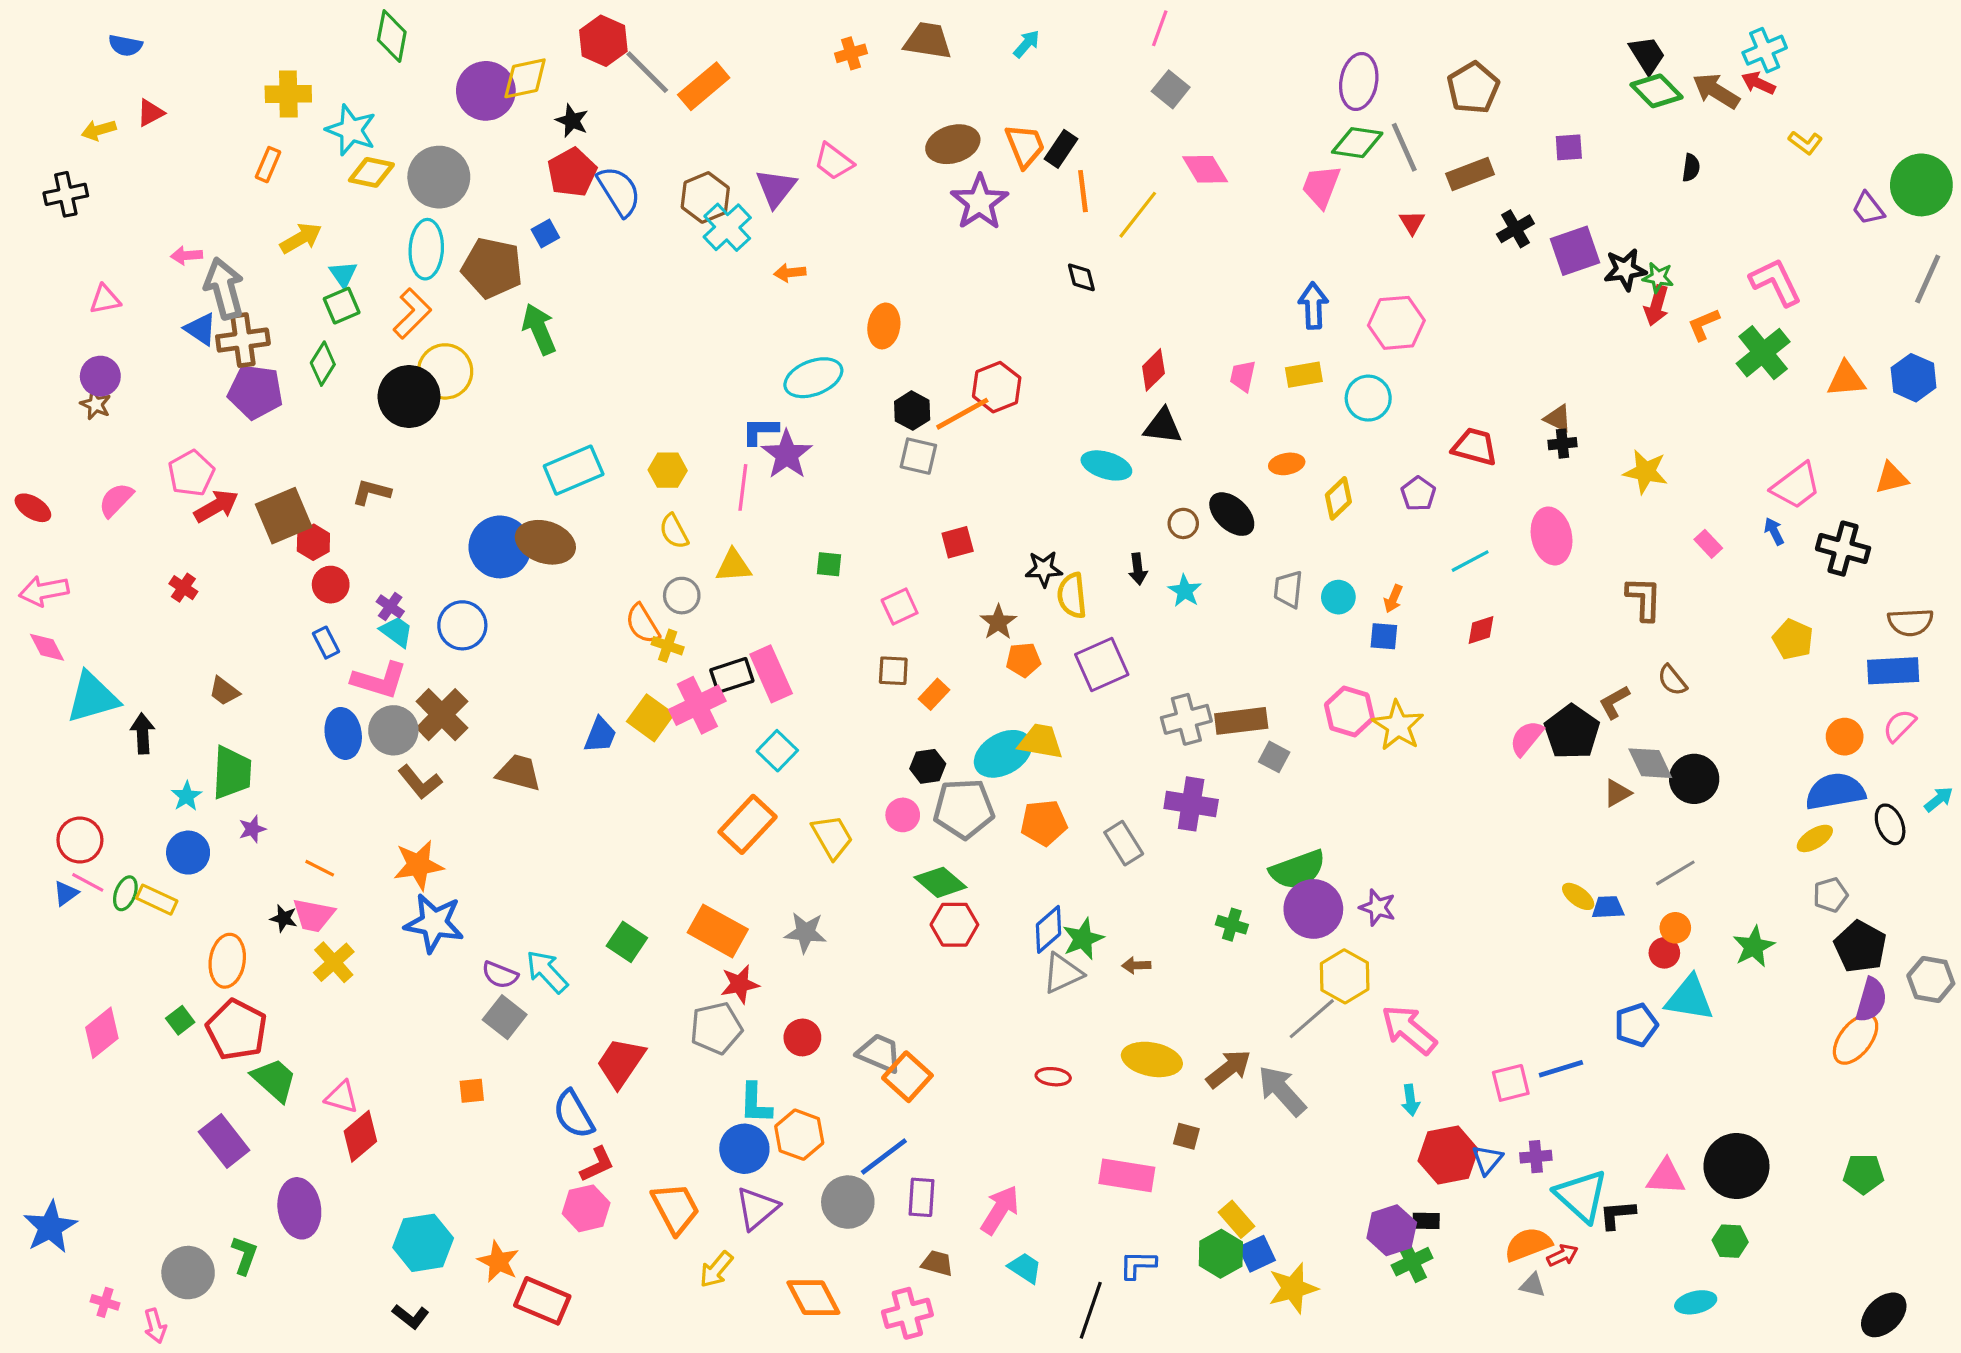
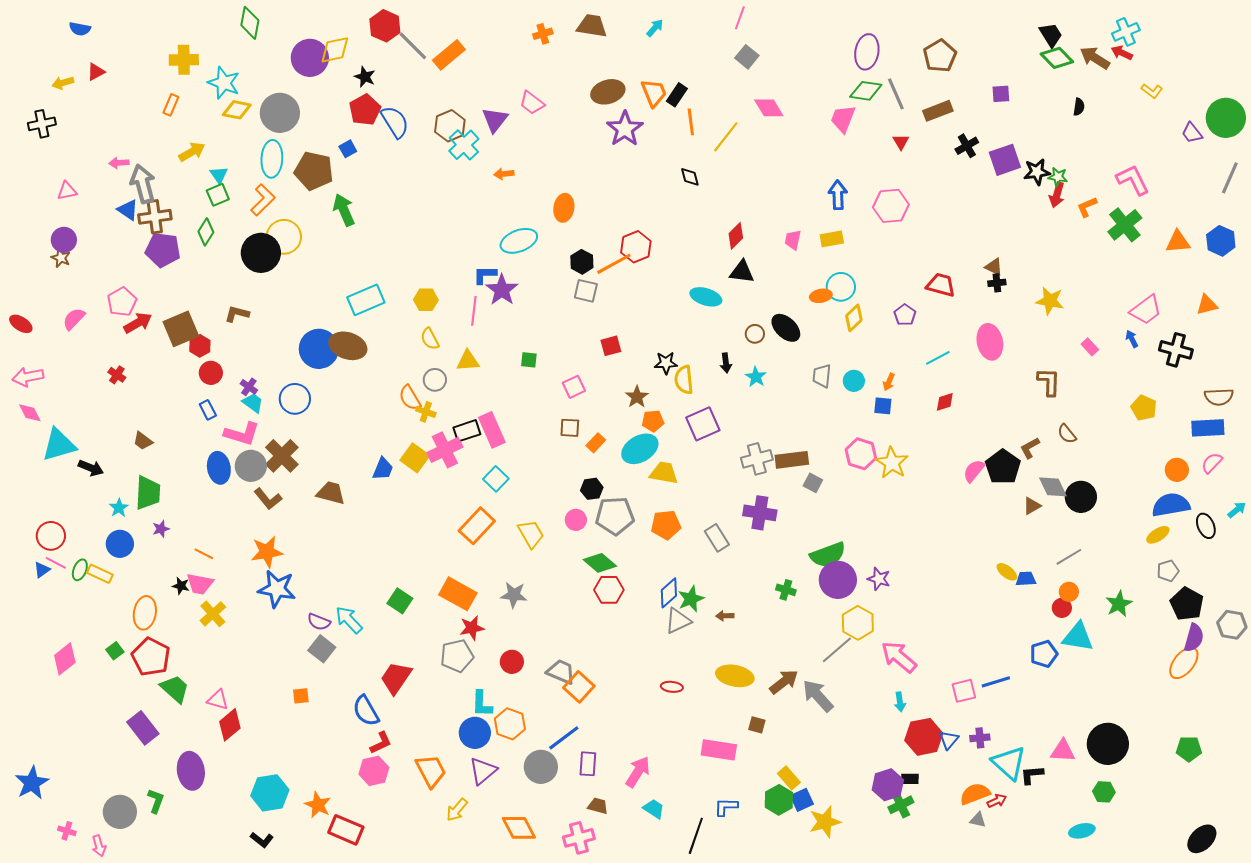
cyan circle: (1368, 398) -> (841, 287), moved
black arrow: (143, 733) -> (91, 468), turned 115
cyan ellipse: (1003, 754) -> (640, 449), moved

